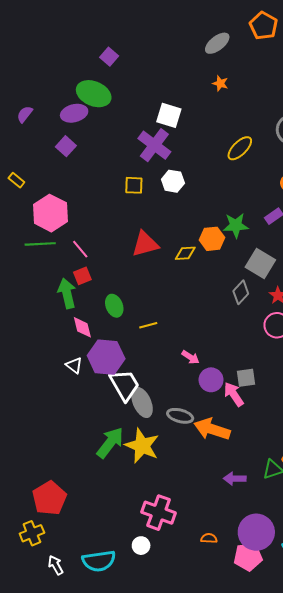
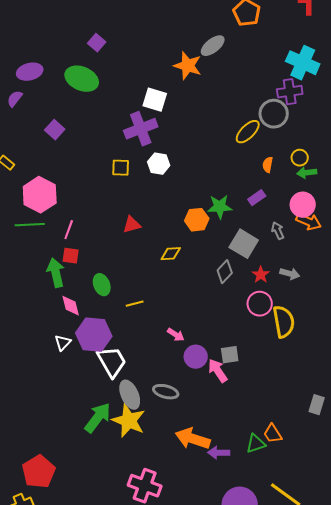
gray ellipse: (217, 43) -> (213, 46), moved
orange star: (220, 83) -> (188, 66), moved, size x1.8
purple ellipse: (74, 113) -> (30, 72), moved
purple cross: (154, 145) -> (141, 129), turned 32
yellow ellipse: (240, 148) -> (248, 132), moved
red triangle: (145, 244) -> (132, 225), size x0.7
pink line: (80, 249) -> (69, 230), turned 60
yellow diamond: (185, 253) -> (171, 254), moved
red square: (82, 276) -> (71, 256), turned 30
white triangle: (74, 365) -> (63, 343), turned 36
gray ellipse: (142, 402) -> (130, 395), moved
orange arrow: (212, 429) -> (193, 439), moved

